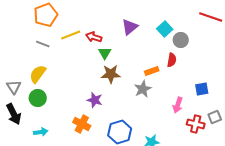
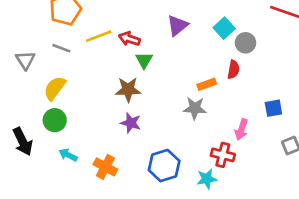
brown star: (111, 74) -> (128, 90), moved
gray triangle: (14, 87) -> (25, 60), moved
gray star: (143, 89) -> (195, 108), turned 30
orange cross: (82, 124) -> (105, 167), moved
red cross: (196, 124) -> (223, 155), moved
cyan arrow: (41, 132) -> (68, 155), moved, turned -144

